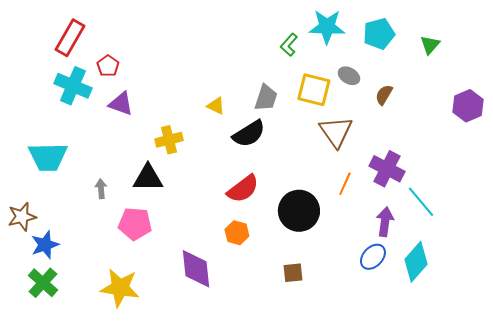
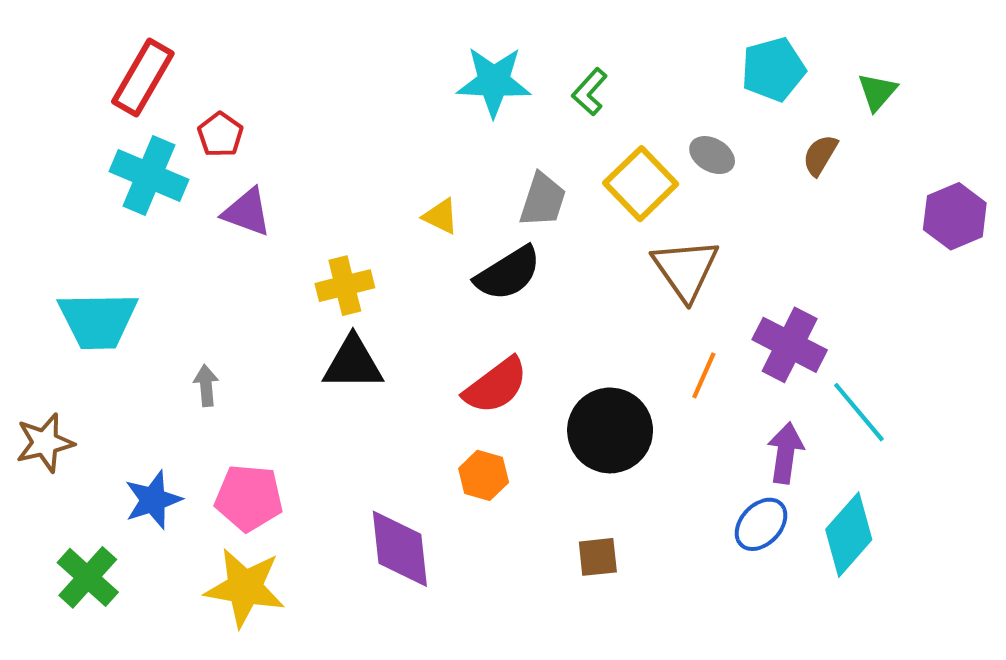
cyan star: (327, 27) -> (494, 82), moved
yellow square: (314, 90) -> (641, 184), turned 32
brown semicircle: (384, 95) -> (820, 155), moved
black triangle: (148, 178) -> (353, 363), moved
pink pentagon: (135, 224) -> (249, 498), moved
blue star: (45, 245) -> (153, 500), moved

